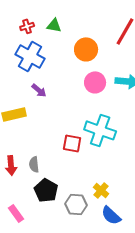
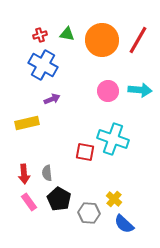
orange circle: (86, 49) -> (102, 40), moved, size x1.4
purple arrow: (39, 90) -> (52, 99), turned -63
pink rectangle: (16, 213) -> (29, 202), moved

